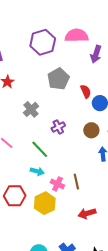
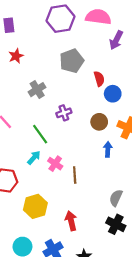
cyan arrow: (37, 171) -> (34, 158), turned -72
pink cross: (57, 184) -> (55, 164), moved
yellow hexagon: (45, 203) -> (35, 206), moved
red arrow: (87, 213) -> (71, 221), moved, turned 84

